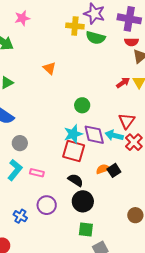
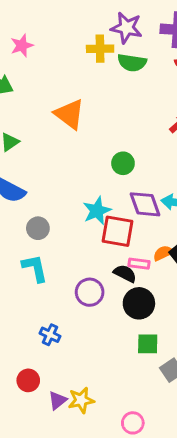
orange triangle: (49, 68) -> (69, 114), size x1.6
cyan star: (73, 134) -> (97, 211), moved
cyan L-shape: (15, 170) -> (35, 268), turned -45
pink rectangle: (37, 173) -> (139, 264), moved
purple circle: (47, 205) -> (90, 292), moved

